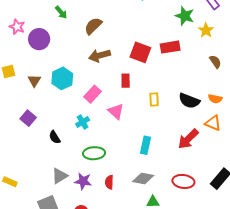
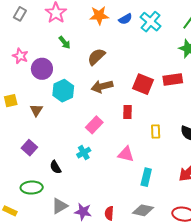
cyan hexagon: (62, 78) -> (63, 91), moved
pink triangle: (116, 111) -> (126, 154), moved, turned -30
green ellipse: (94, 153) -> (32, 188), moved

